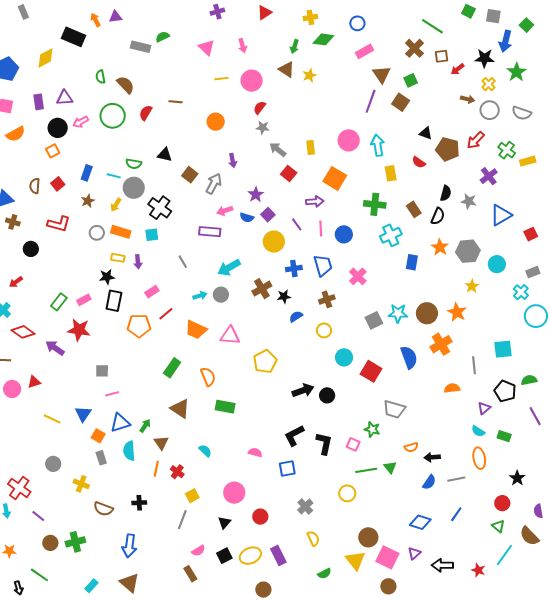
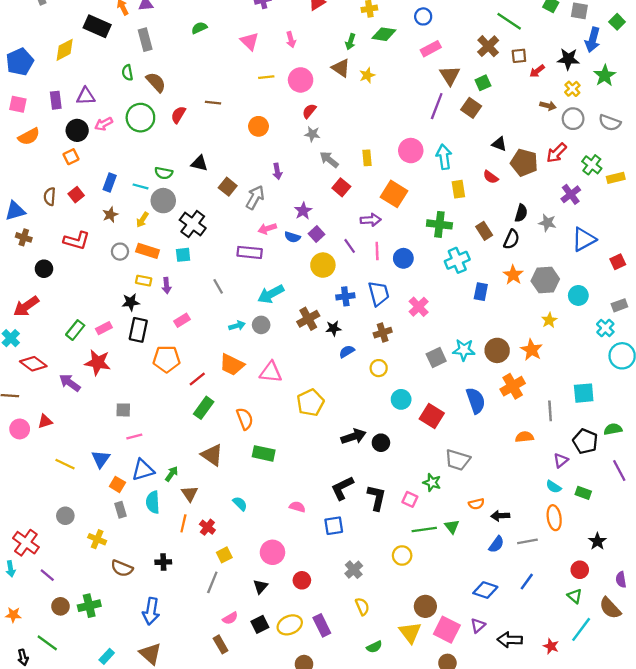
gray rectangle: (140, 47) -> (145, 40), moved, turned 60
red arrow: (16, 282) -> (26, 306), size x1.6
red line: (166, 314) -> (197, 379), moved

